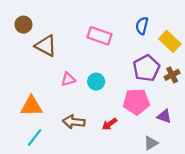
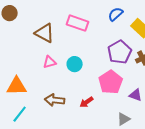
blue semicircle: (142, 26) -> (116, 14), turned 35
brown triangle: (46, 46) -> (45, 33), moved
pink pentagon: (136, 102) -> (111, 82), turned -30

